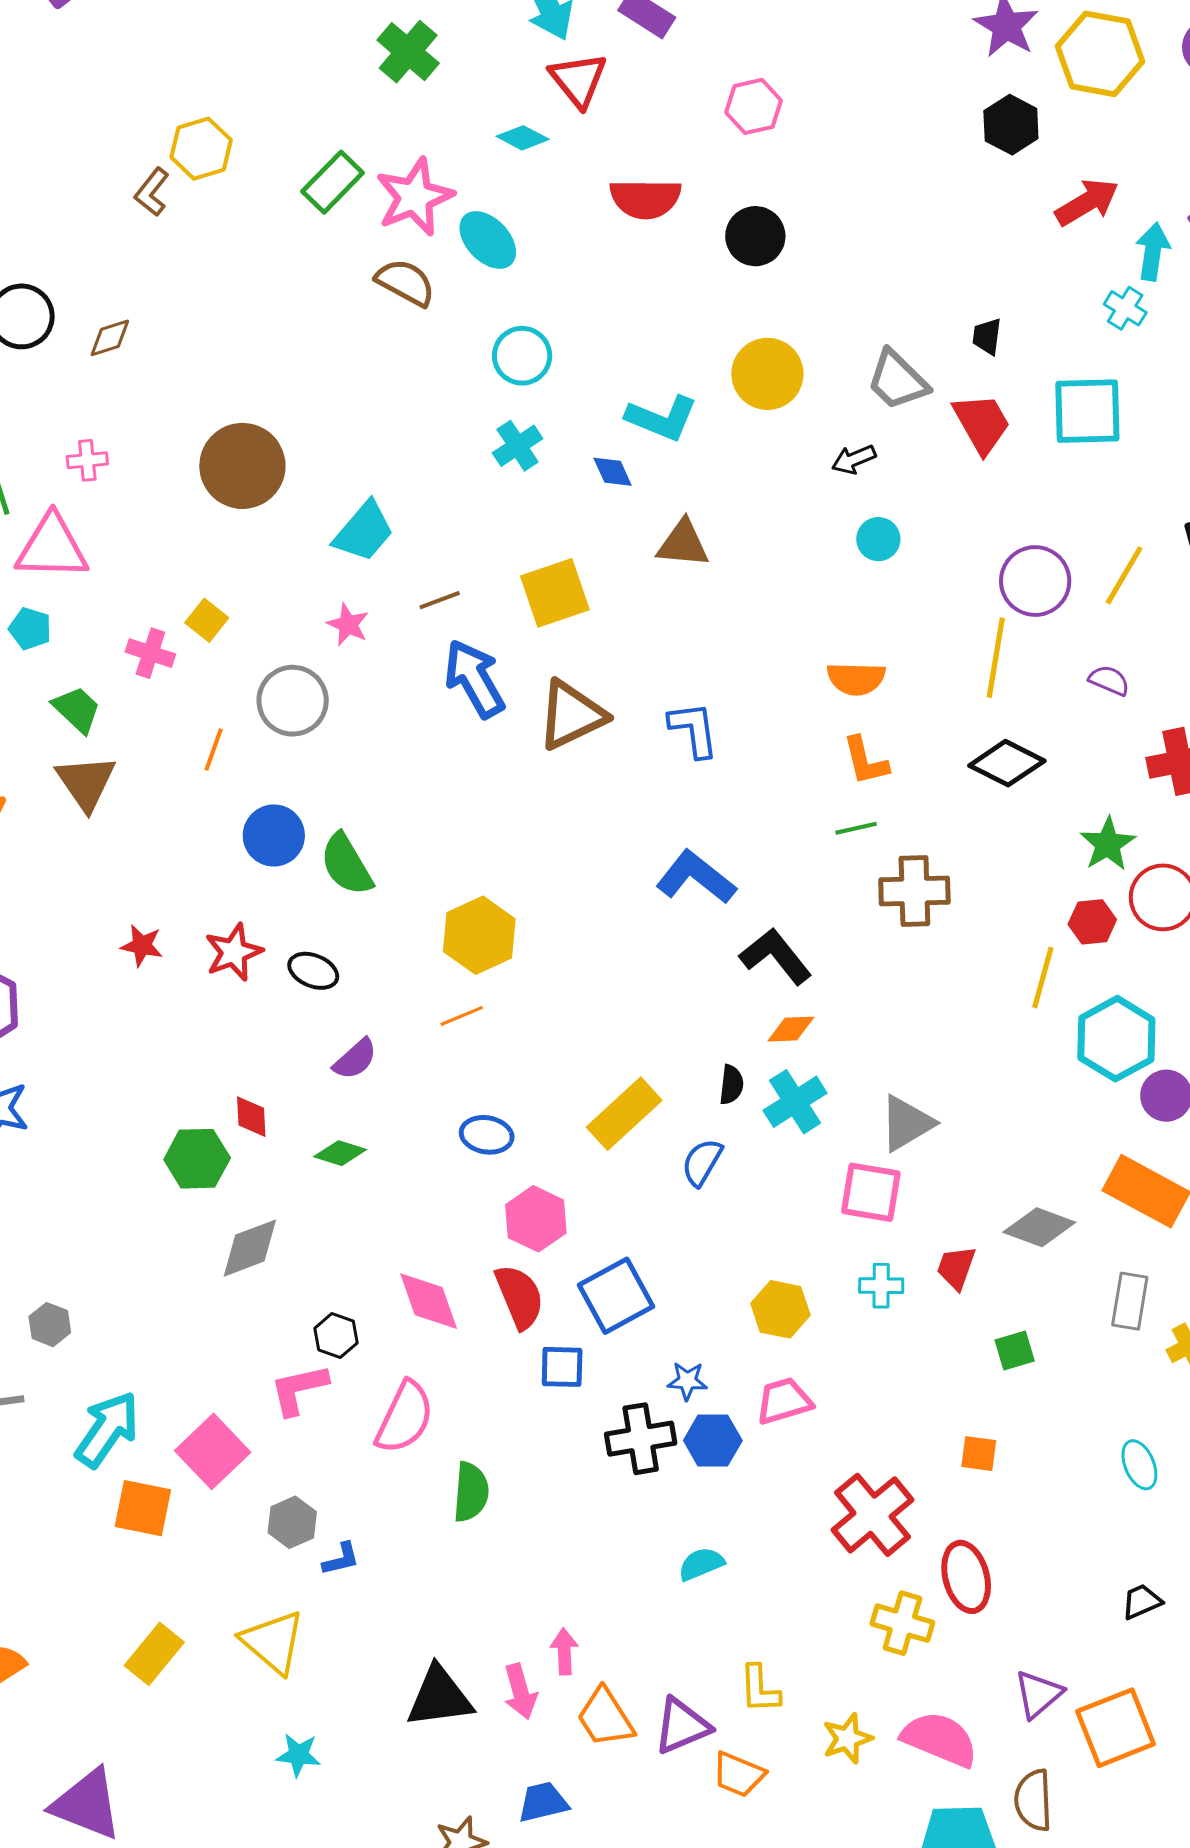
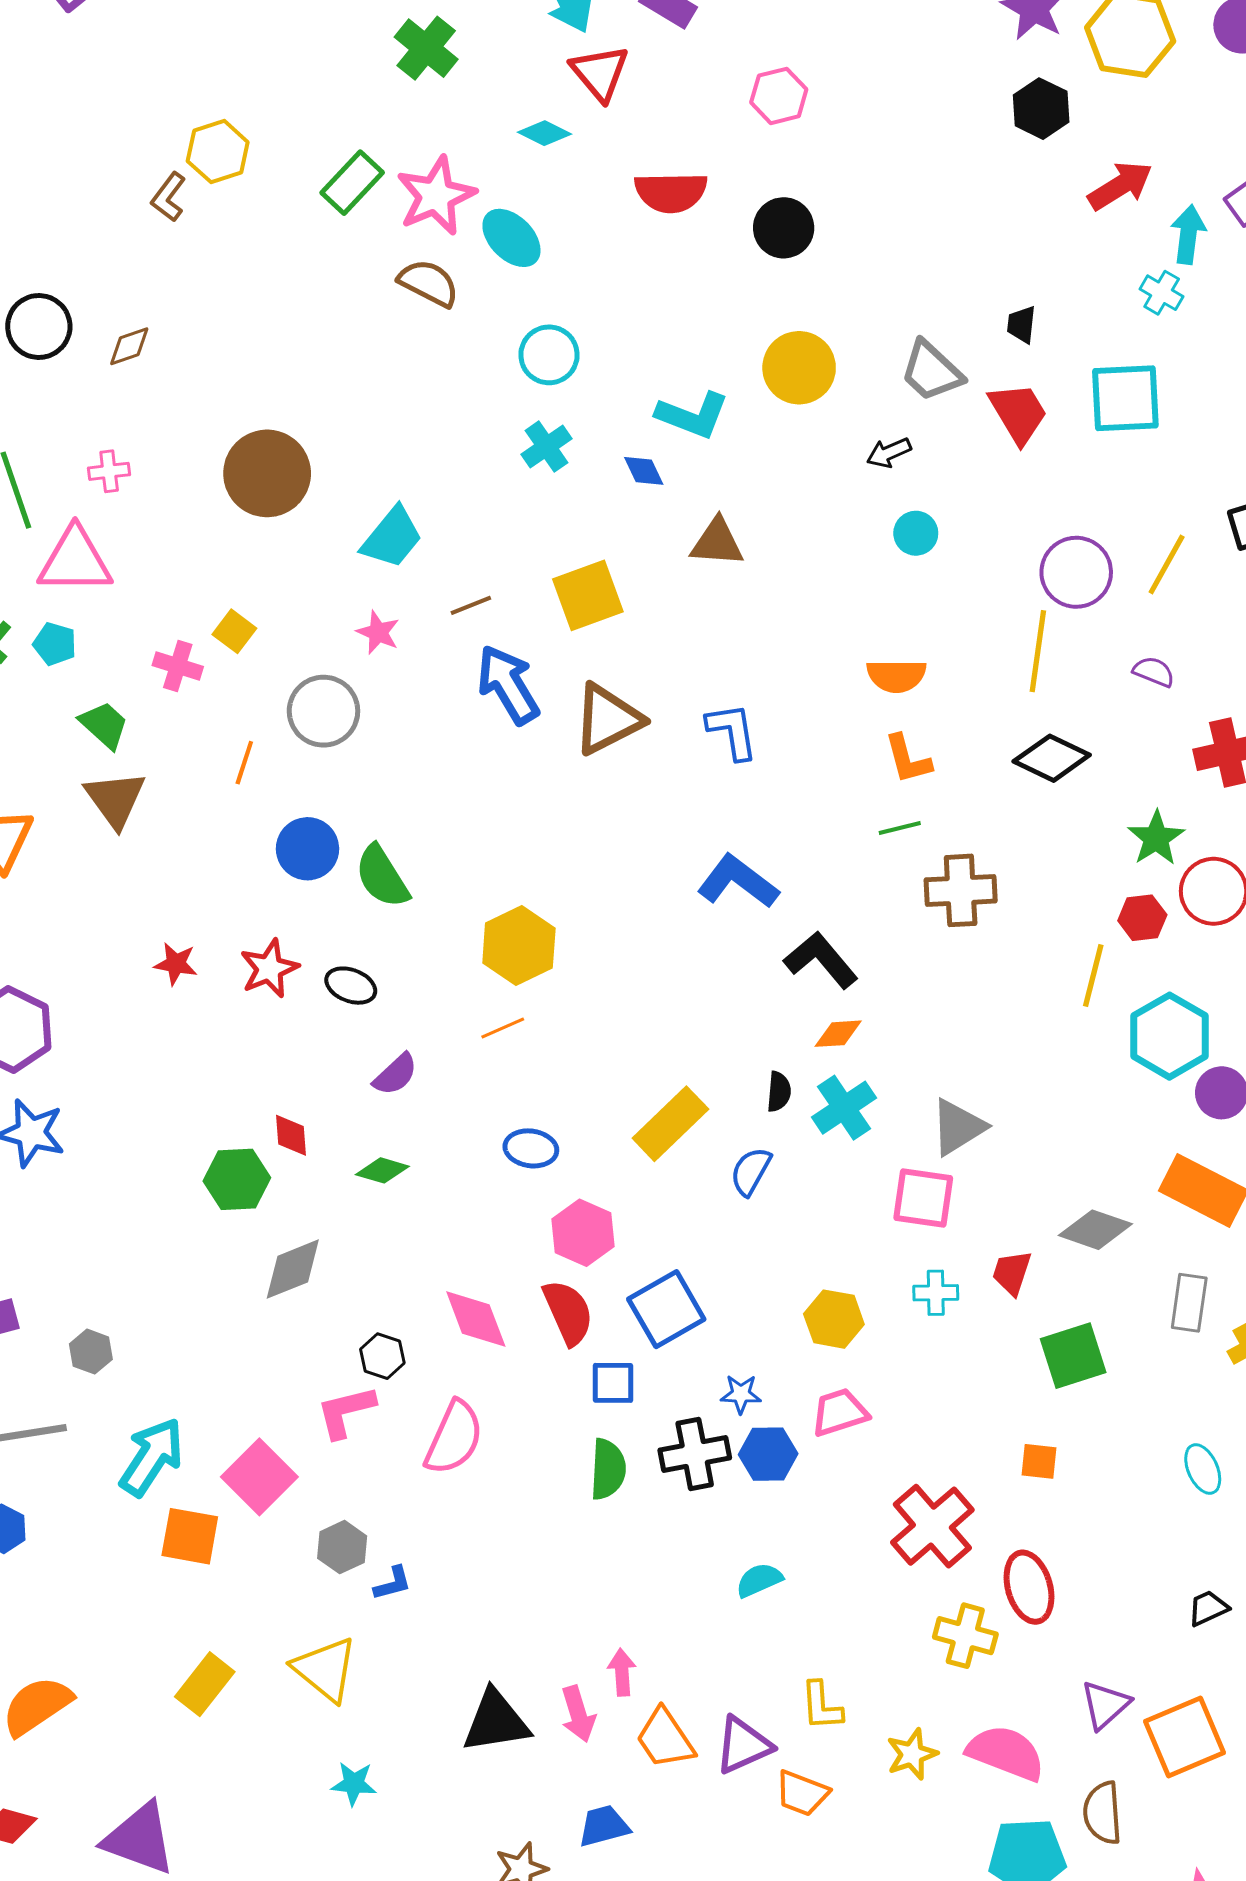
green square: (1015, 1350) -> (1073, 1356), size x1.6
green semicircle: (471, 1492) -> (608, 1469), moved

